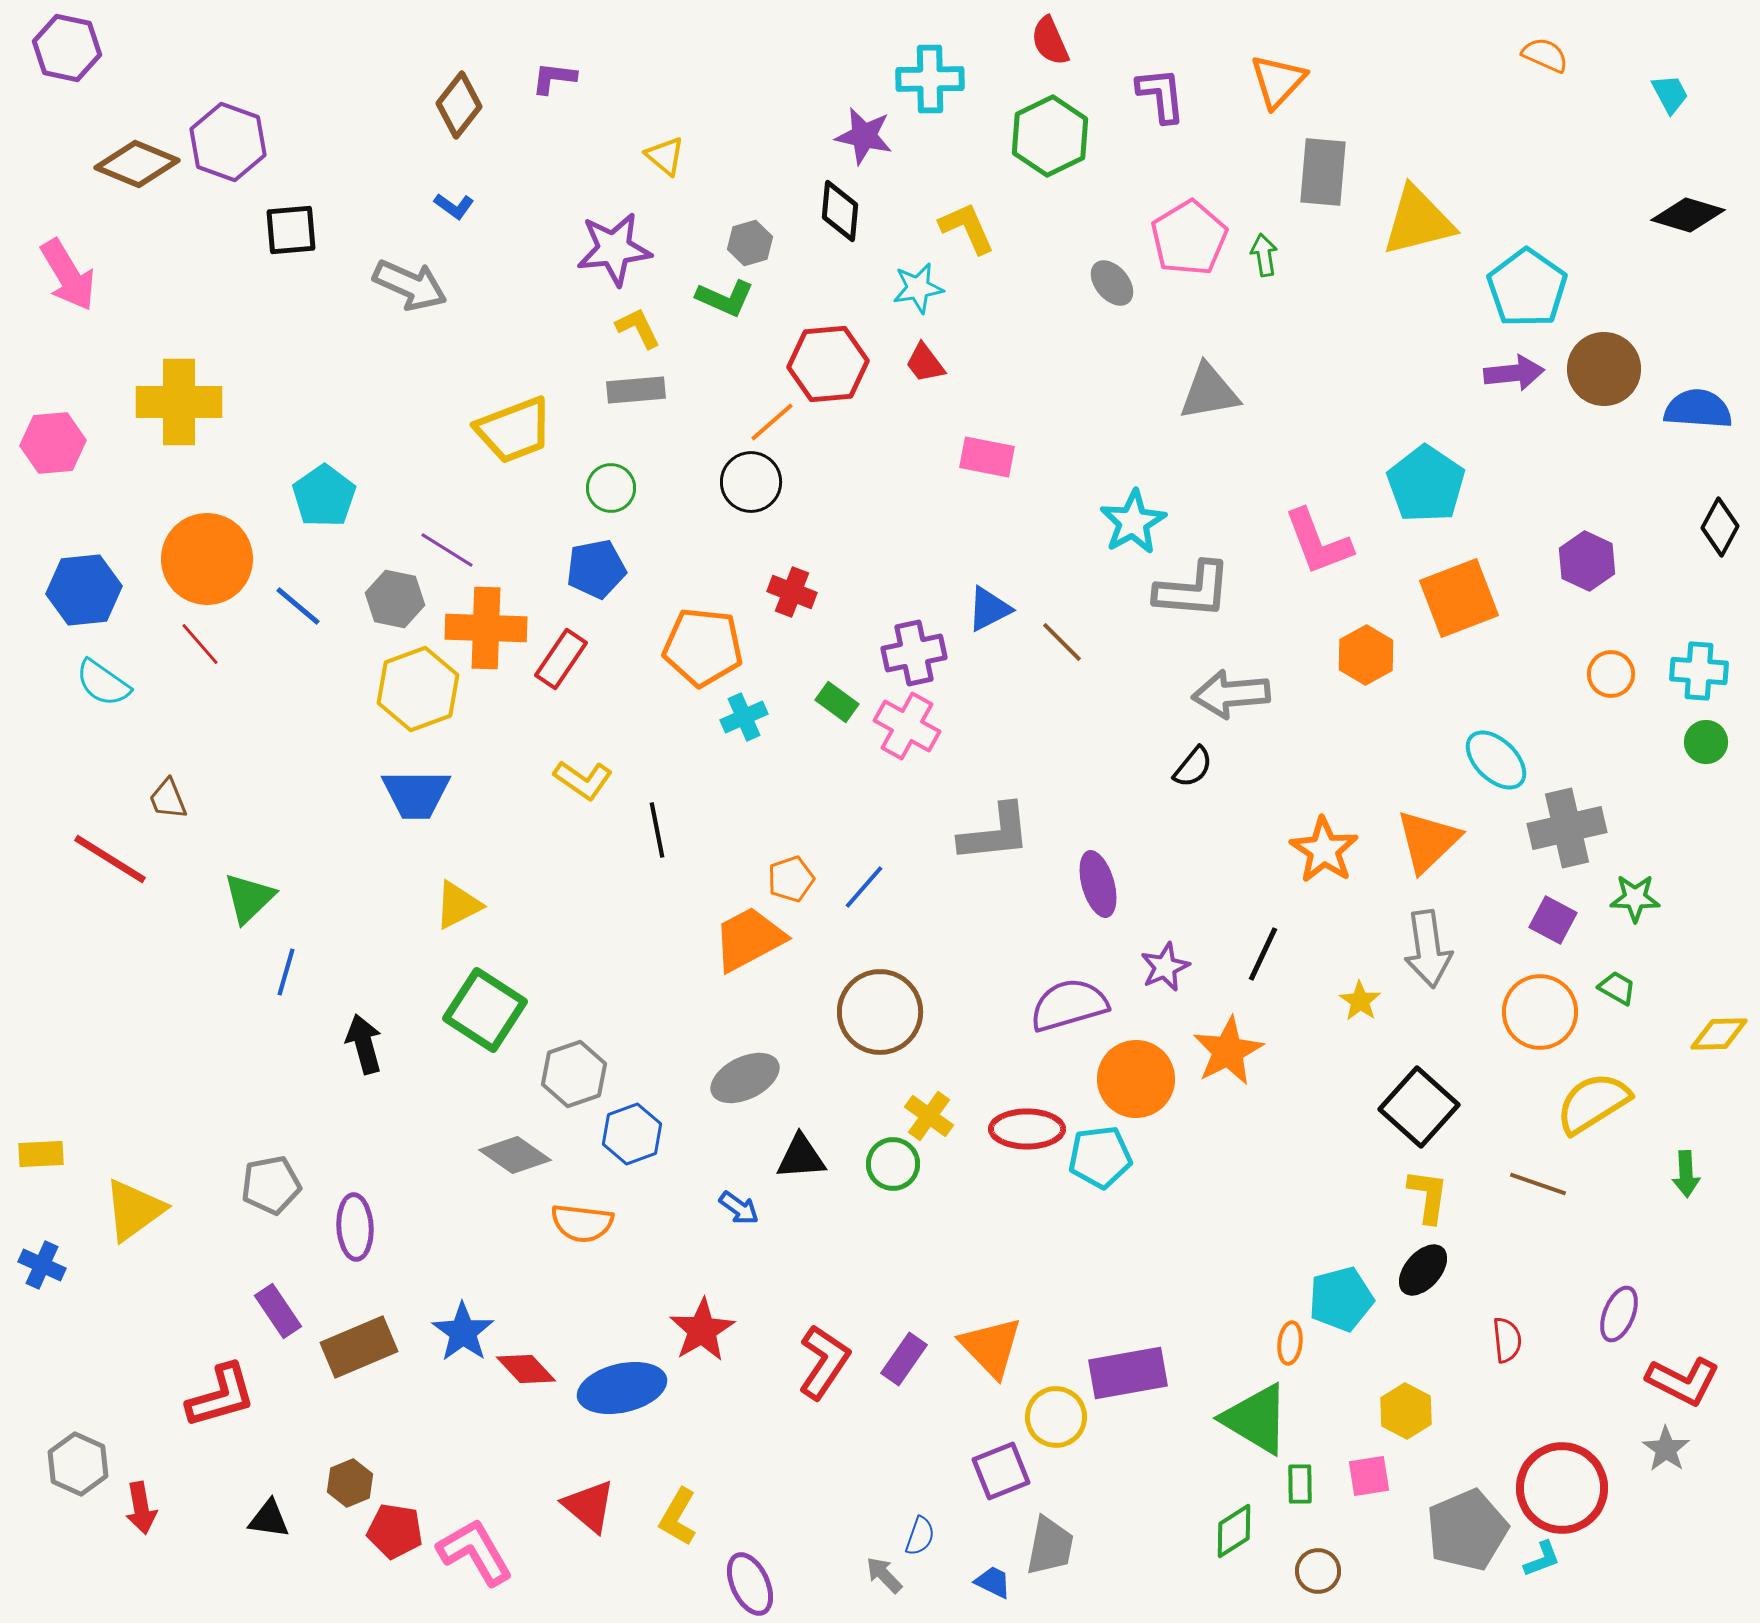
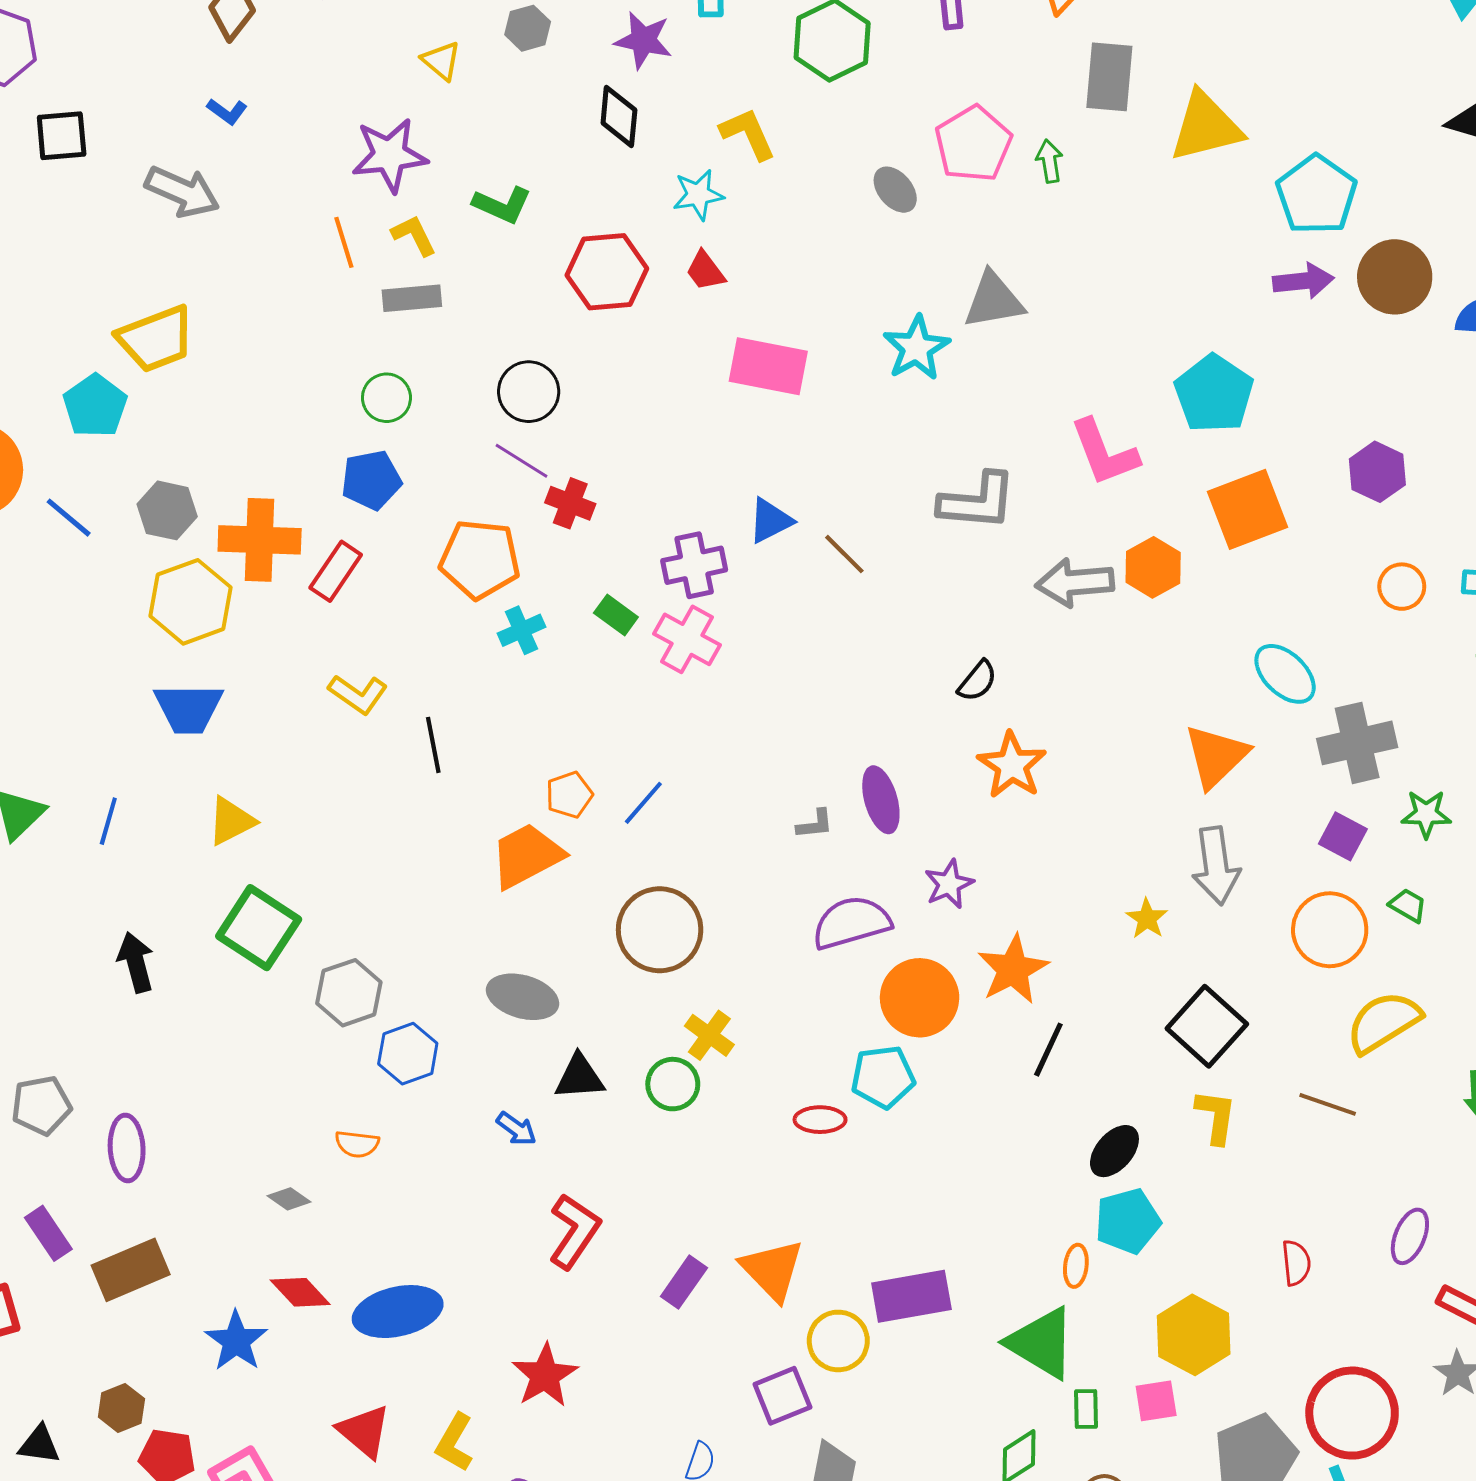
gray hexagon: (750, 243) -> (528, 28), moved
orange line: (772, 422) -> (344, 242), moved, turned -66
yellow trapezoid: (514, 430) -> (156, 339), moved
pink rectangle: (987, 457) -> (768, 366), size x1.4
cyan star: (1133, 522) -> (916, 348), moved
purple line: (447, 550) -> (522, 461), moved
gray arrow: (1231, 694) -> (1075, 583), moved
gray L-shape: (995, 833) -> (815, 824), moved, size x0.5
orange star: (1324, 850) -> (1012, 765), moved
black line: (1263, 954) -> (1048, 1050), moved
blue line: (286, 972) -> (108, 821), moved
gray ellipse: (745, 1078) -> (523, 997), turned 42
red ellipse: (1027, 1129) -> (820, 1120), moved, size x0.7
gray diamond: (515, 1155) -> (289, 1199), moved, size x0.6
orange semicircle: (582, 1223) -> (357, 1144), size x0.7
black ellipse: (1423, 1270) -> (1114, 1151), moved
red star: (702, 1330) -> (545, 1375), moved
blue star: (463, 1332) -> (236, 1341), moved
red L-shape: (824, 1362) -> (574, 1231), moved
yellow hexagon: (1406, 1411) -> (1194, 1335), size x1.4

